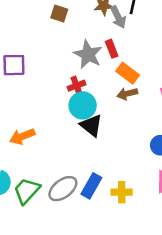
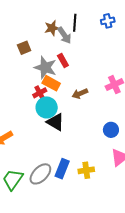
brown square: (59, 14) -> (24, 48), moved, turned -32
orange rectangle: (128, 73) -> (51, 83), moved

